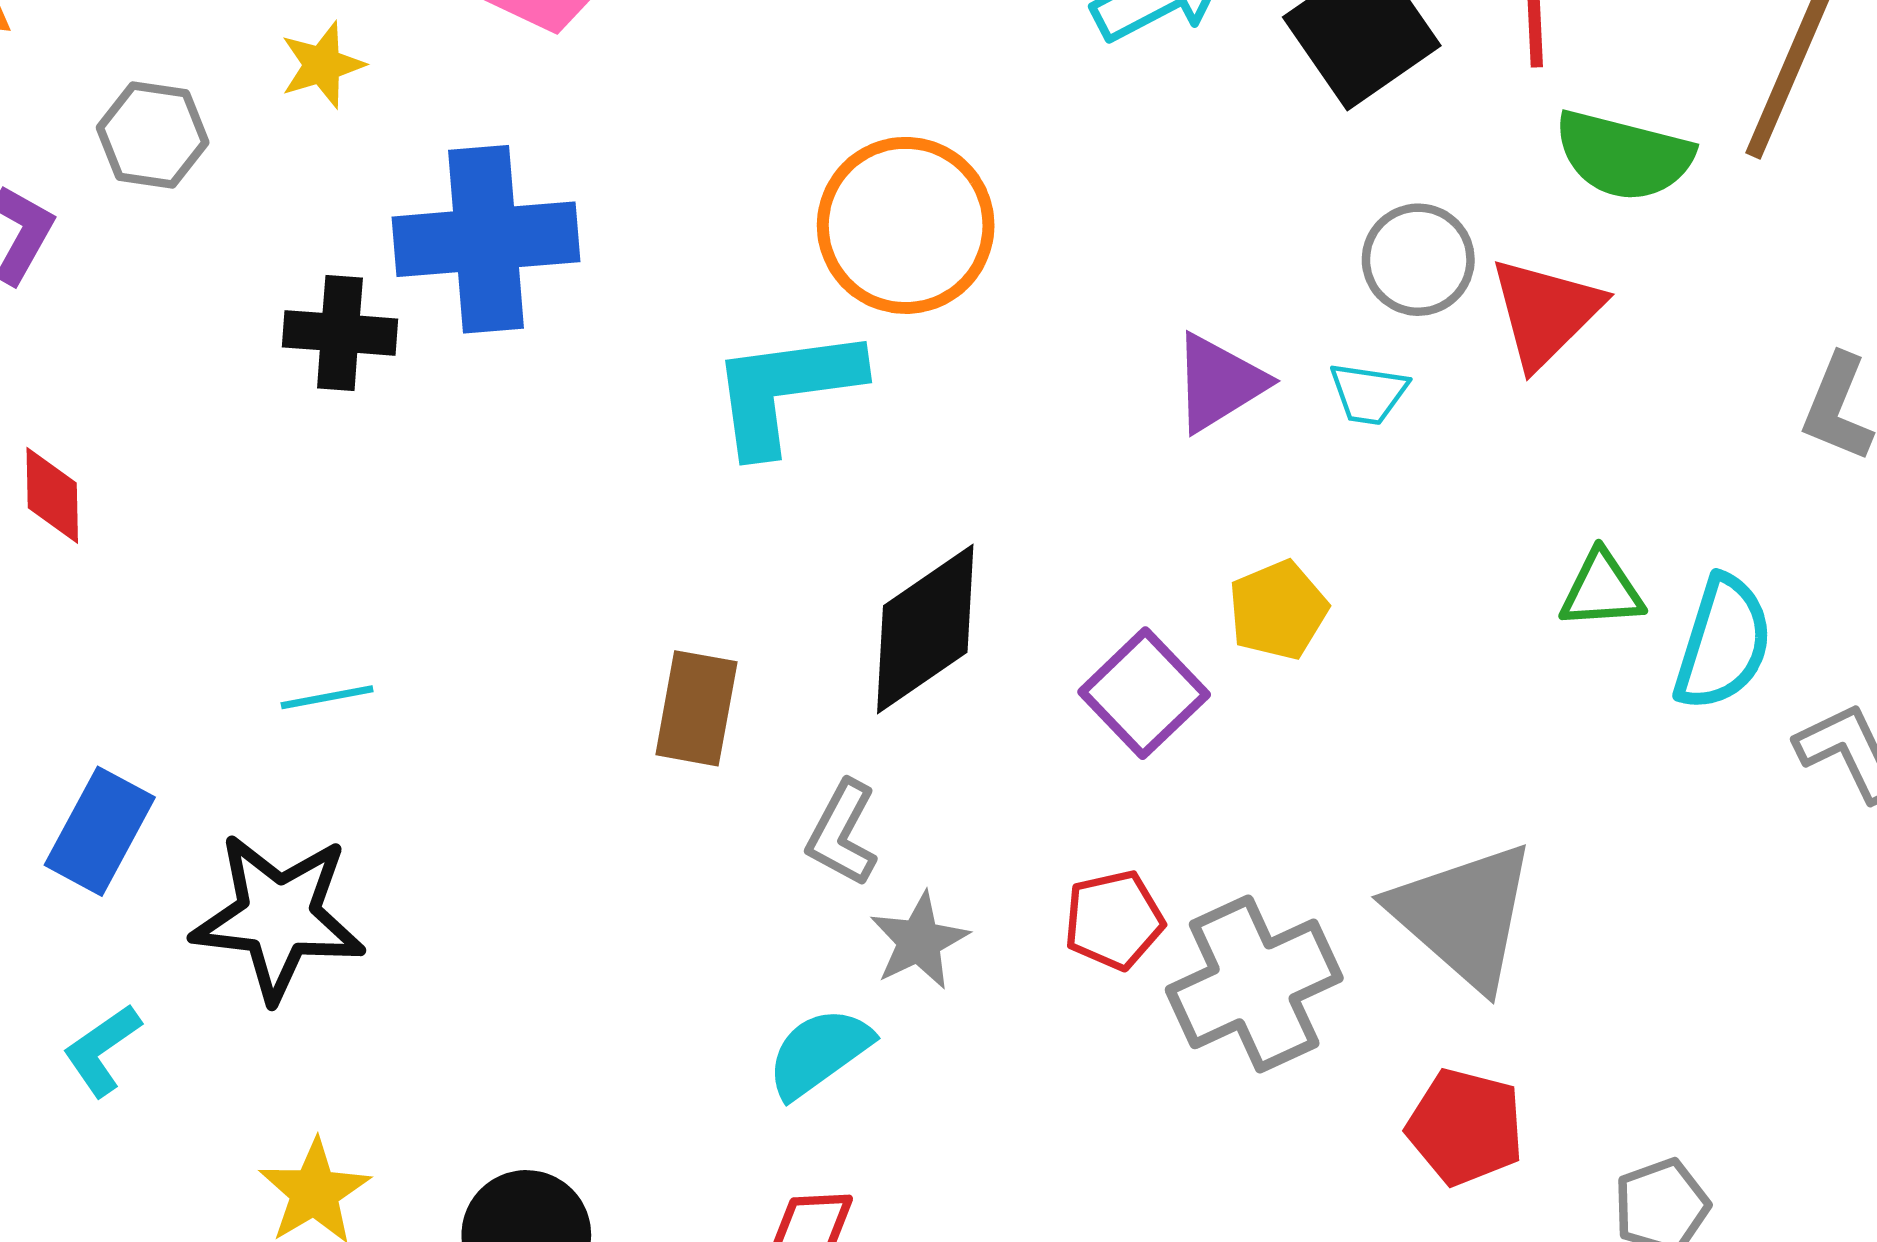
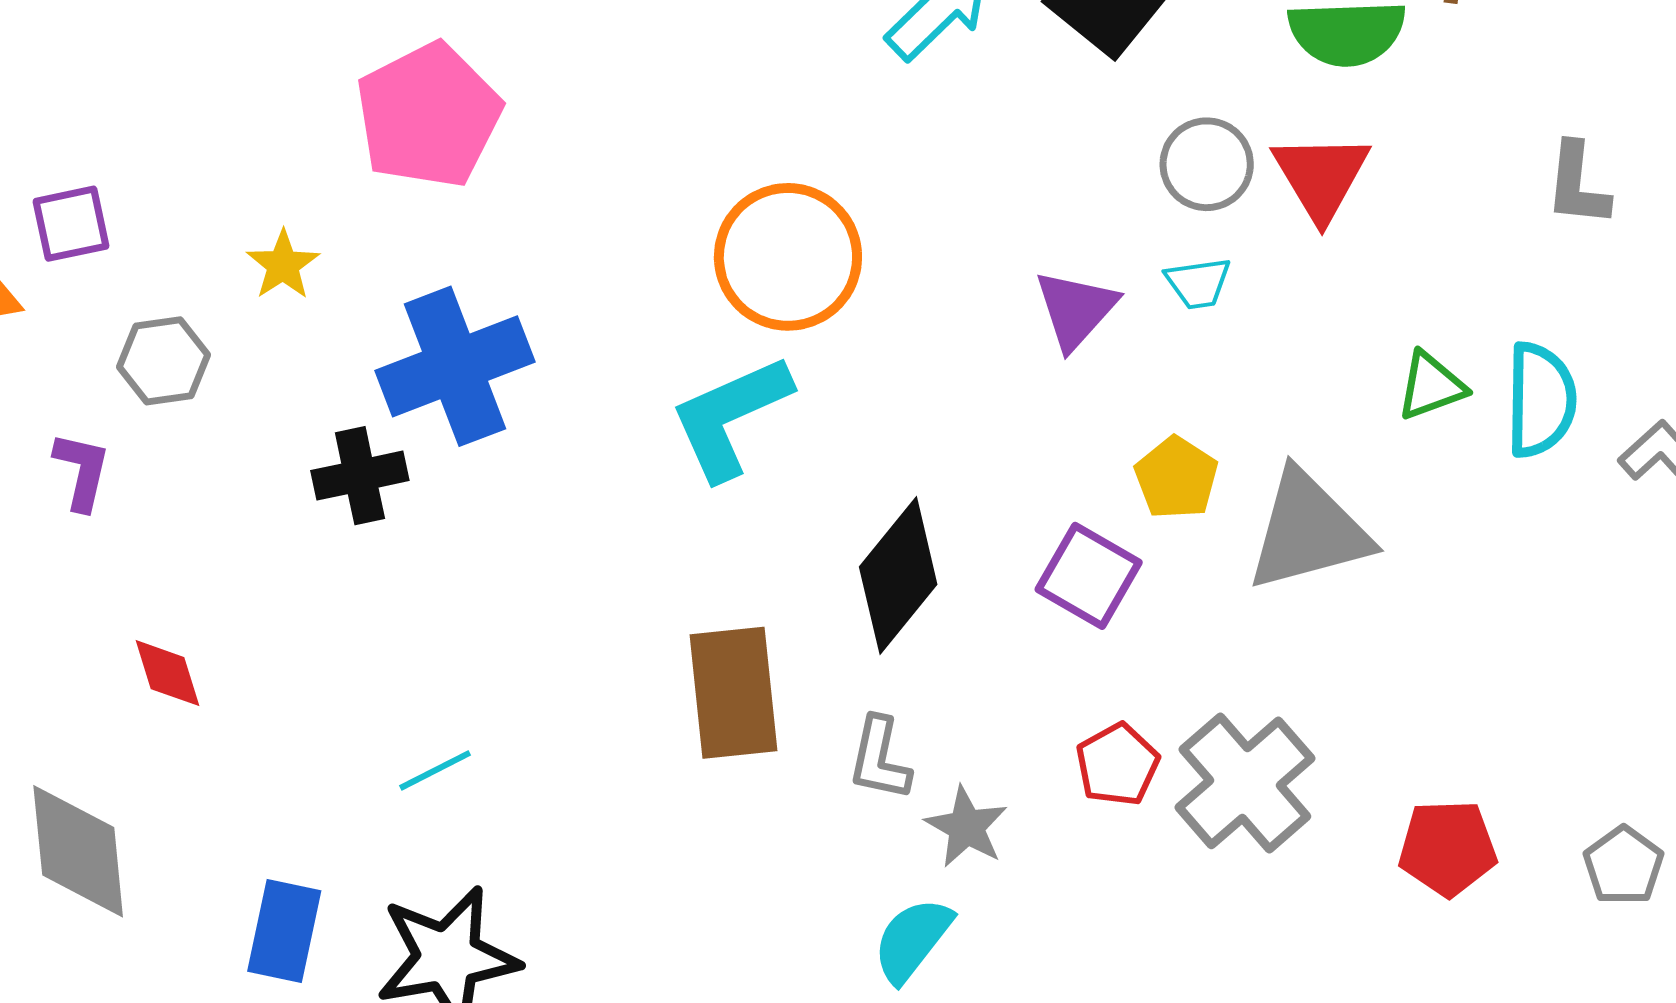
brown rectangle: (696, 708) -> (734, 693), size x1.4
gray triangle: (1463, 915) -> (1308, 531), moved, turned -40

